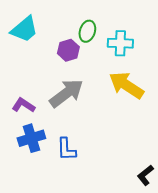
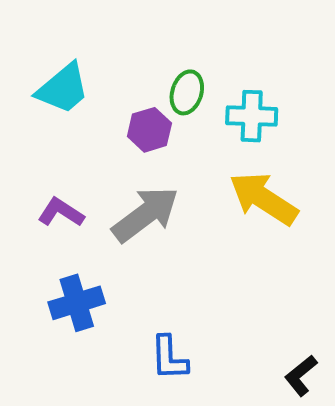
purple L-shape: (23, 105) -> (61, 212), moved
blue L-shape: (66, 149) -> (169, 358), moved

